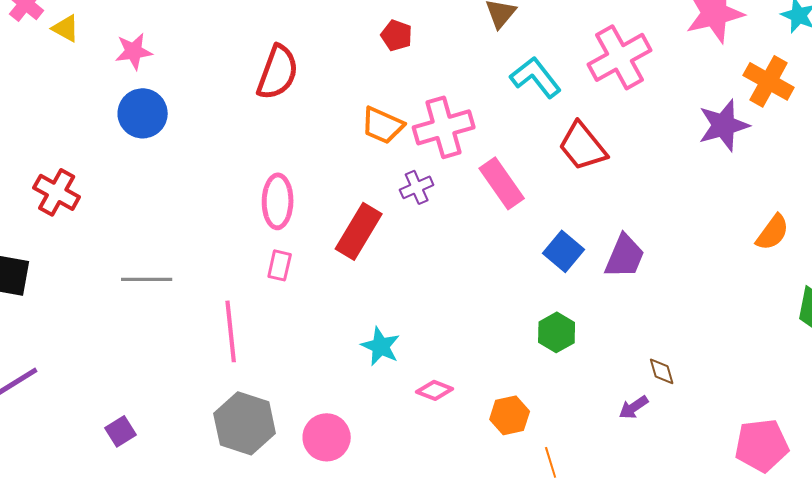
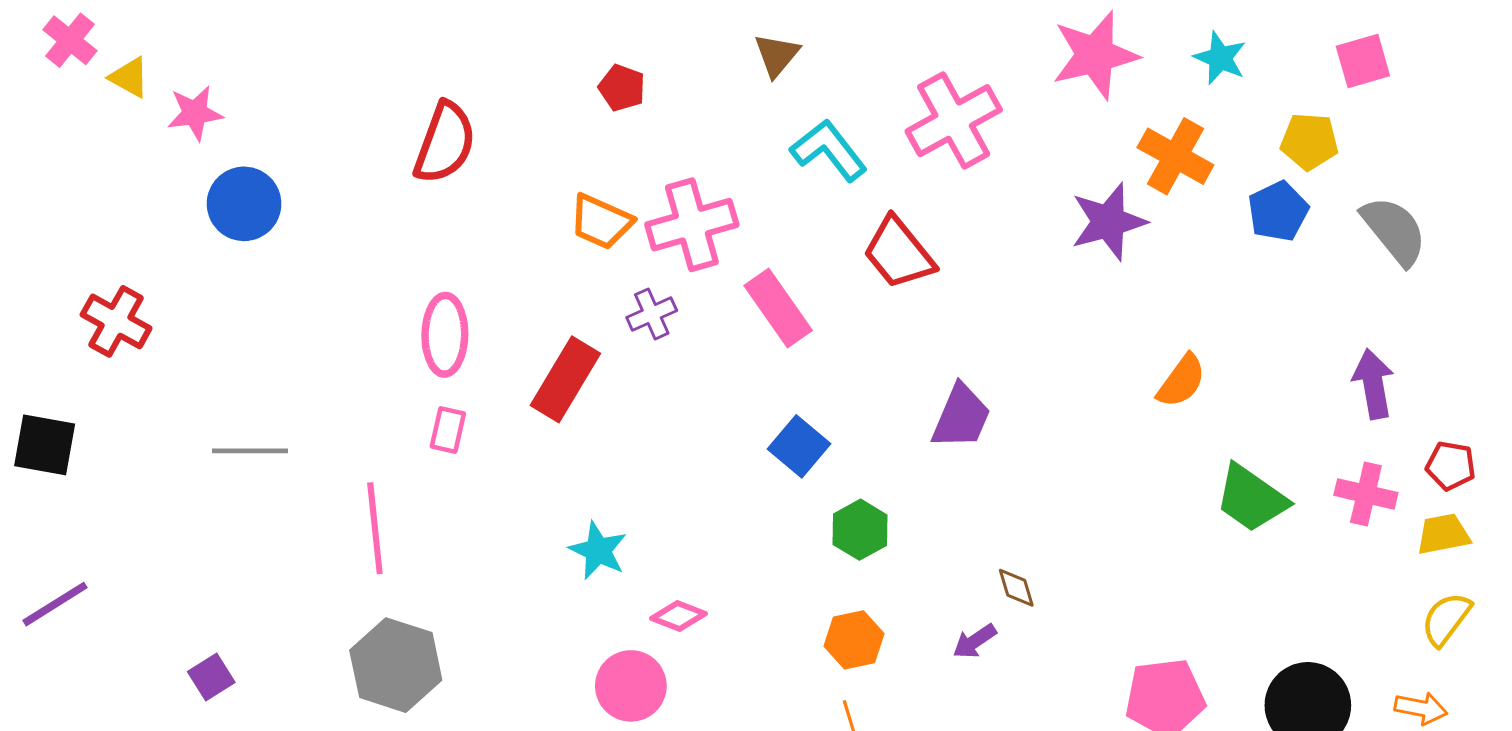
pink star: (134, 51) -> (195, 113), moved
blue square: (564, 251) -> (799, 446), moved
orange hexagon: (510, 415) -> (854, 640), moved
pink circle: (327, 437) -> (631, 686), moved

